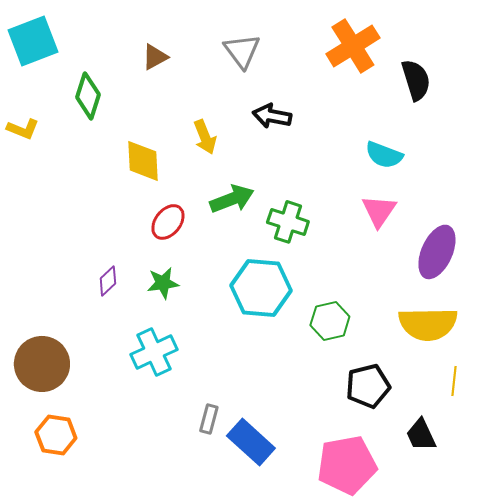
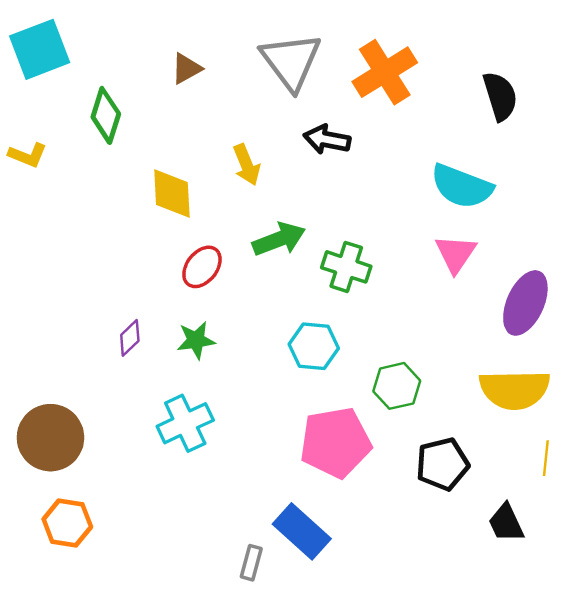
orange cross: (353, 46) -> (385, 72), moved
gray triangle: (242, 51) -> (291, 61), size x1.4
cyan semicircle: (384, 155) -> (462, 186), size x1.4
cyan hexagon: (261, 288) -> (314, 346), size x0.7
gray rectangle: (209, 419) -> (251, 563), moved
pink pentagon: (347, 465) -> (335, 442), moved

